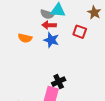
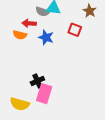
red arrow: (49, 25) -> (29, 23), moved
black cross: (59, 82) -> (37, 81), moved

